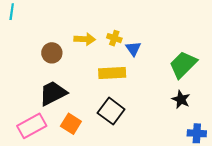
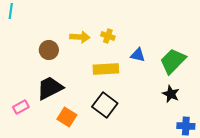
blue triangle: (133, 49) -> (138, 55), moved, turned -42
pink rectangle: (32, 126) -> (21, 107), moved, size x0.6

